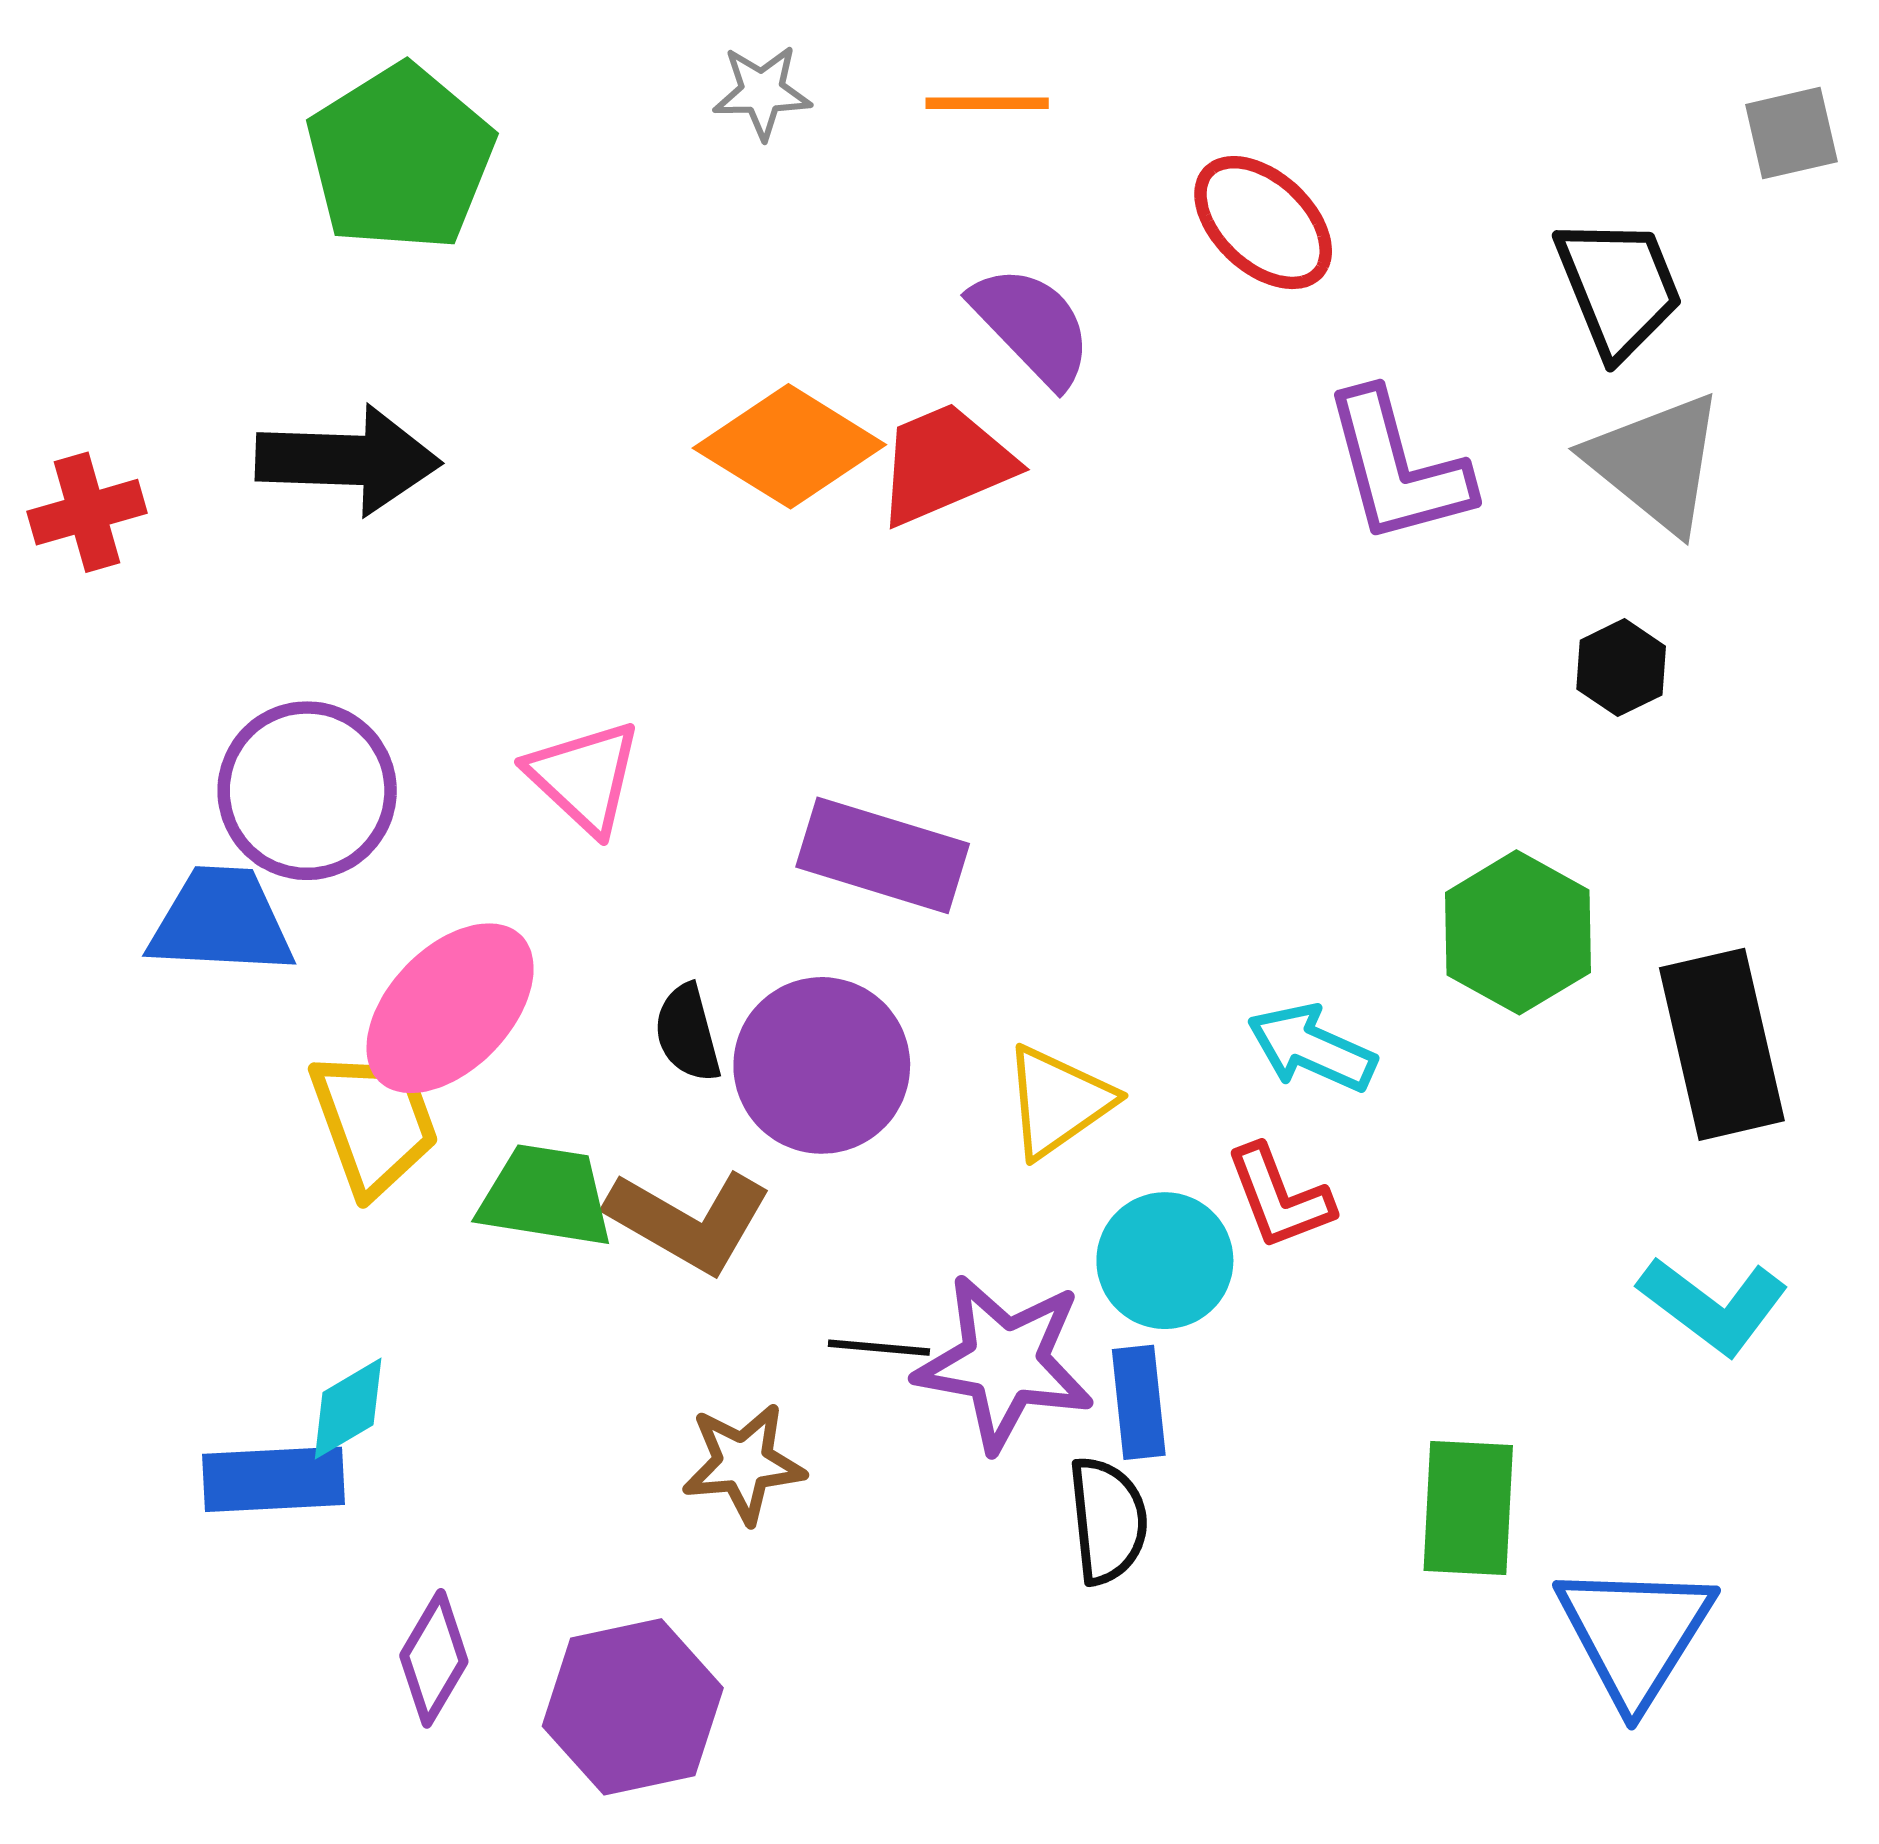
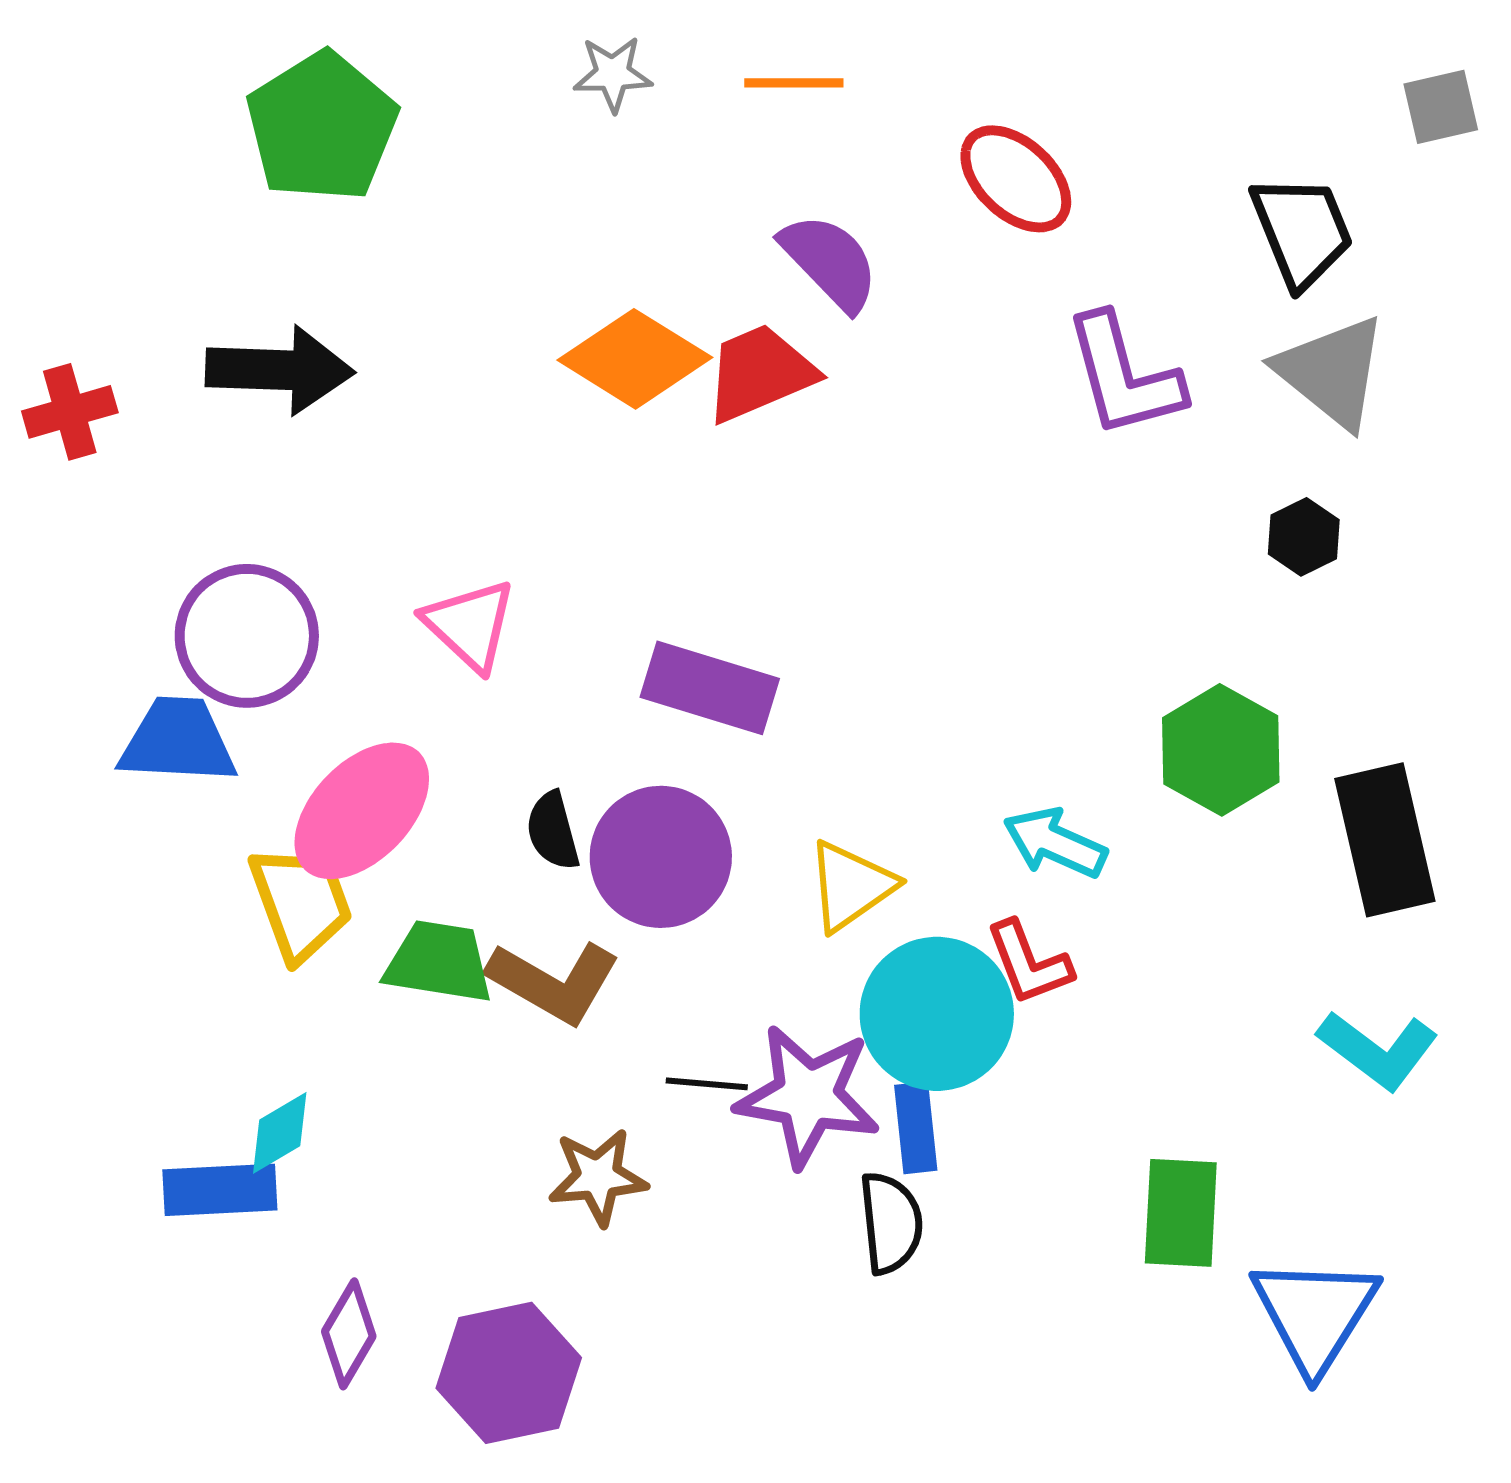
cyan circle: (1165, 1261) -> (937, 1014), size x1.4

